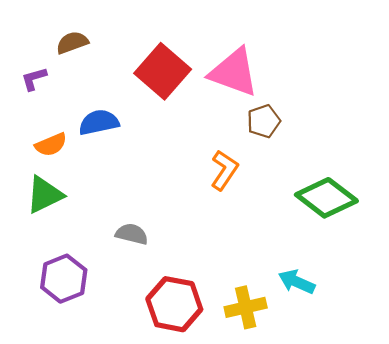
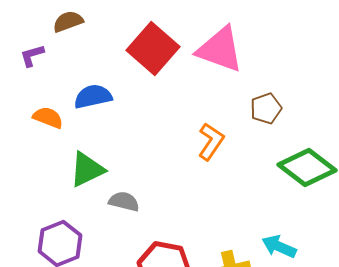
brown pentagon: (264, 121) -> (266, 108), moved
orange semicircle: (51, 145) -> (48, 117), turned -136
green triangle: (45, 195) -> (87, 169), moved

